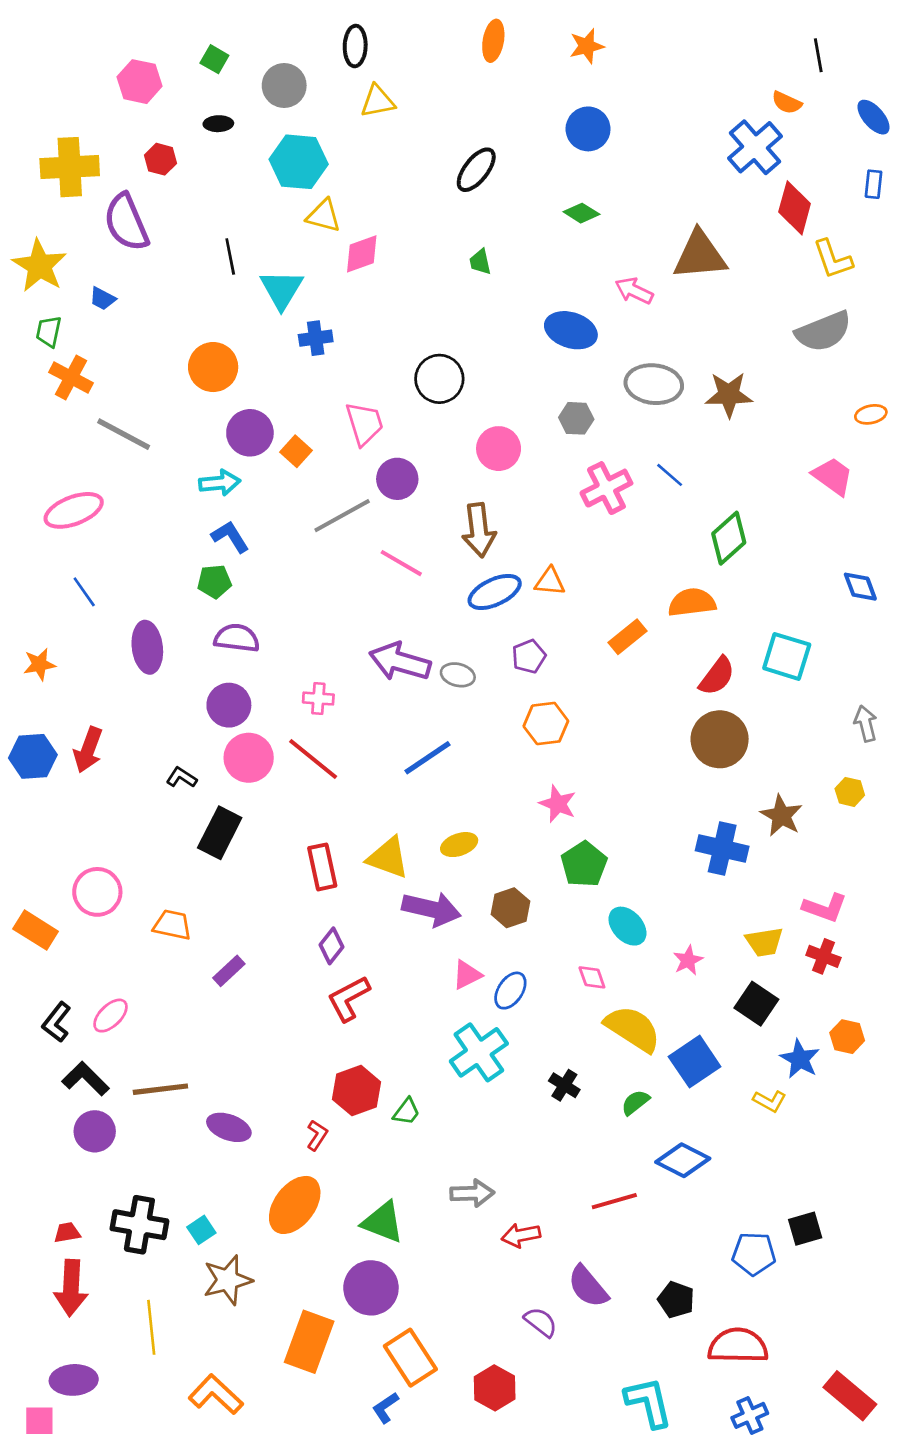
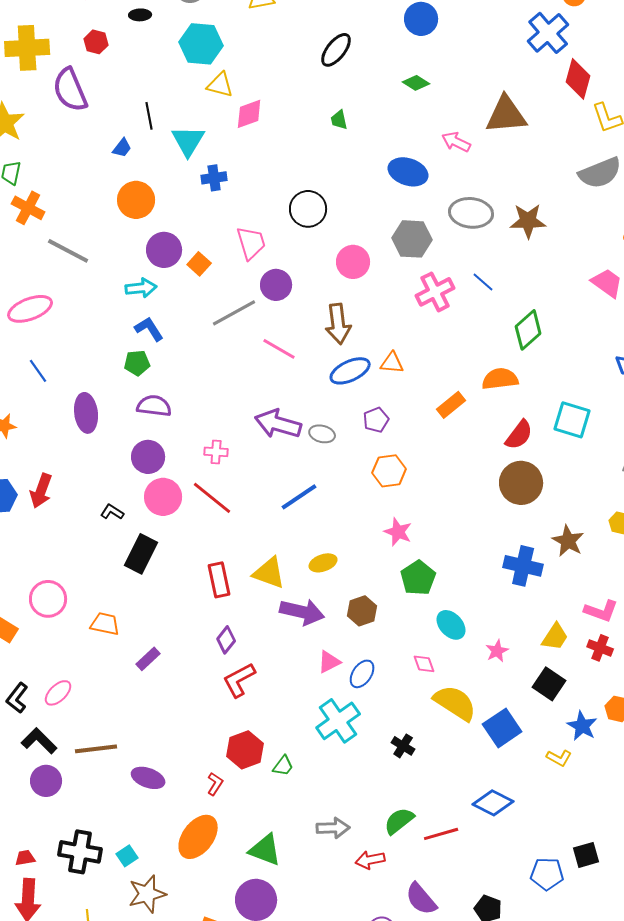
blue trapezoid: (103, 299) -> (122, 148), moved, turned -80
gray hexagon: (576, 418) -> (412, 239), size x1.5
yellow trapezoid: (764, 942) -> (555, 637), turned -48
green semicircle: (635, 1102) -> (399, 821), moved, size x1.4

